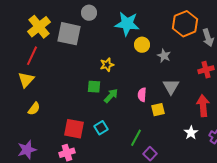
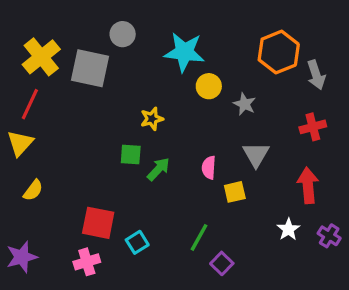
cyan square: (101, 128) -> (137, 242), moved

